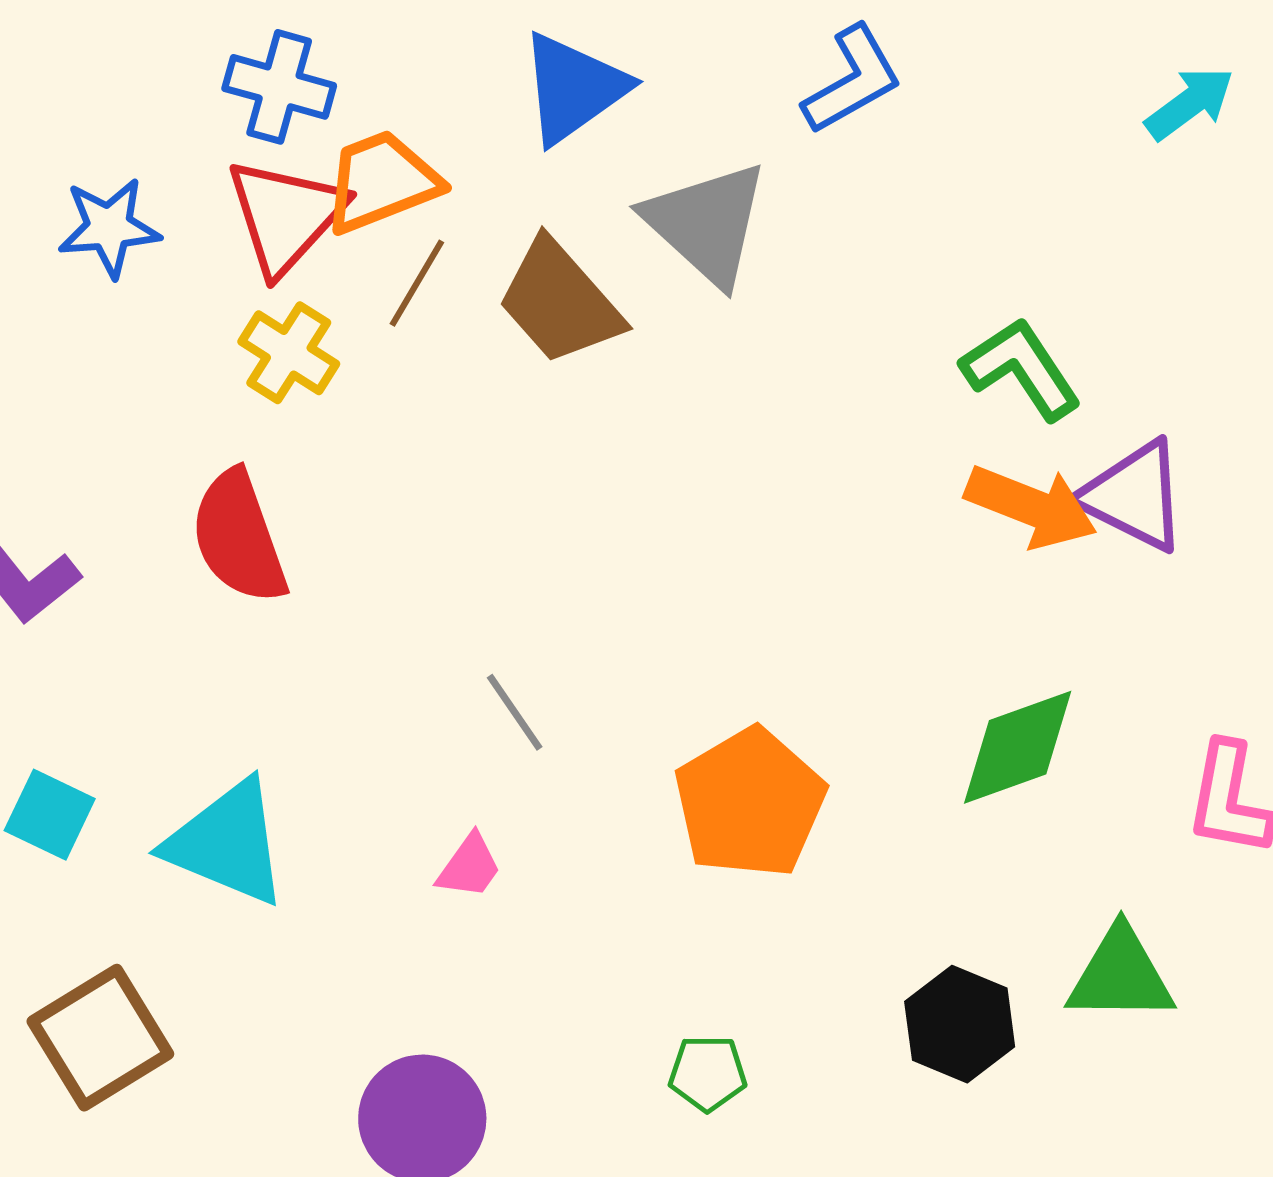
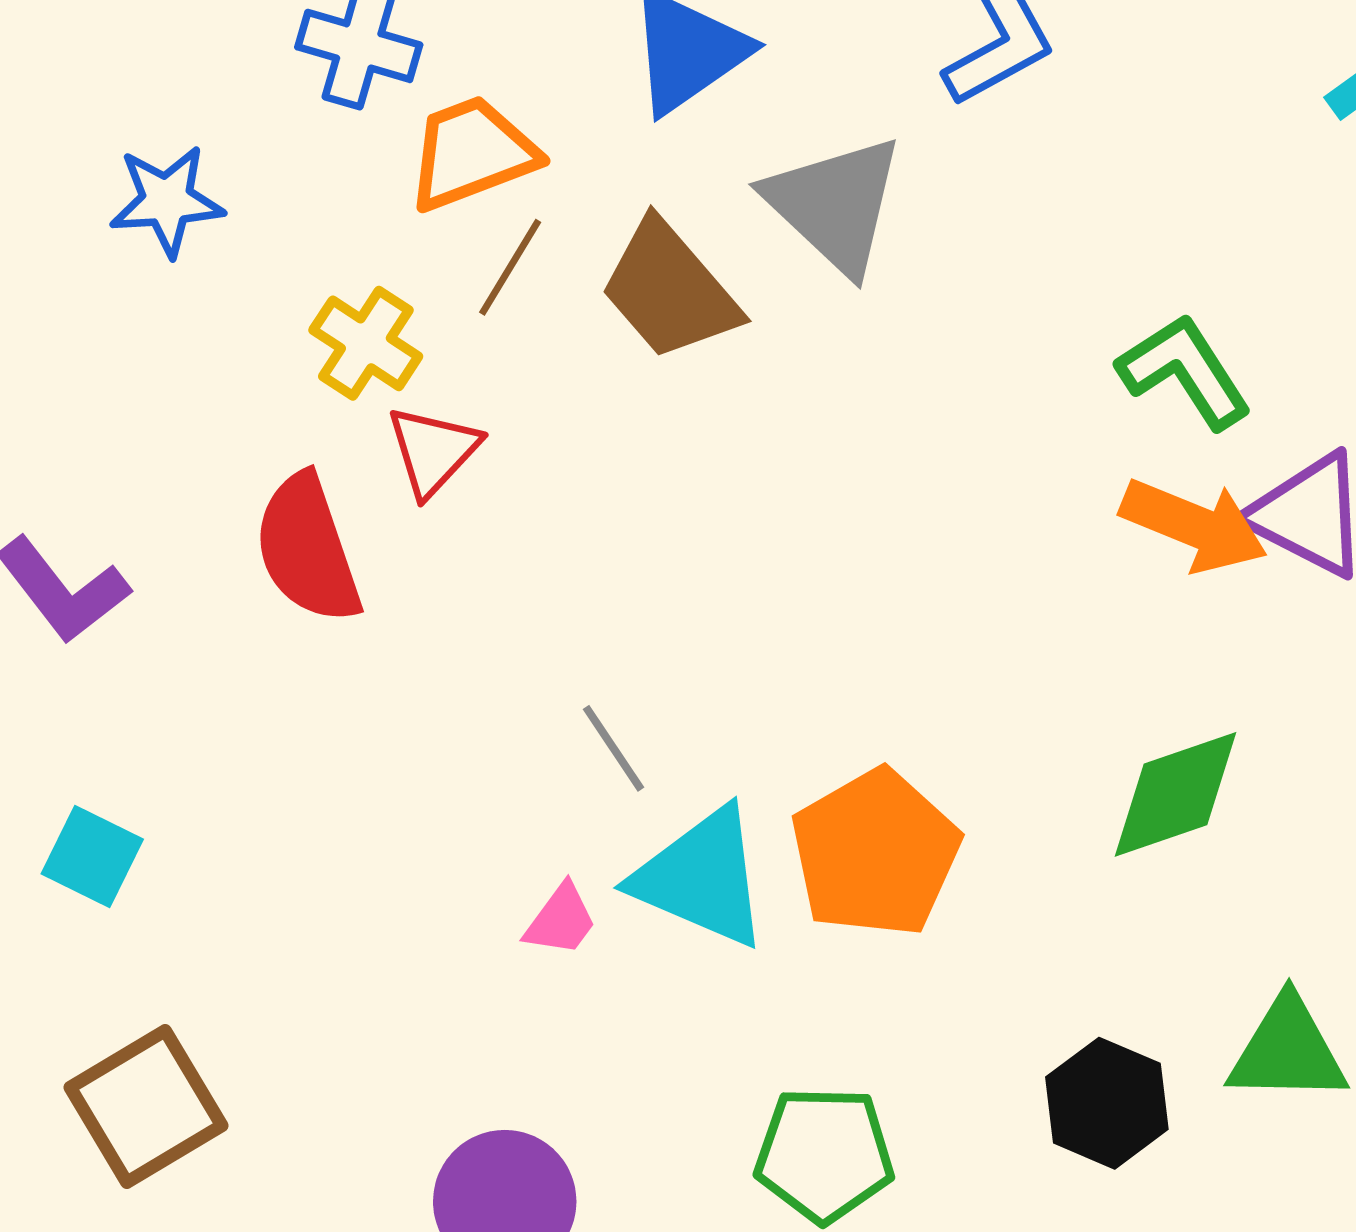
red triangle: (286, 216) -> (433, 451), moved, size x0.7
cyan triangle: (227, 843) -> (702, 878), moved
green pentagon: (708, 1073) -> (824, 1155), size x1.6

